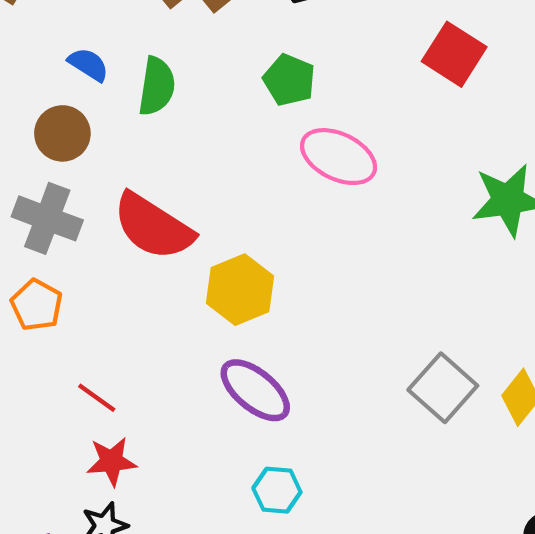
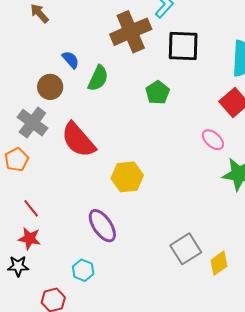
pink ellipse: (339, 157) -> (213, 140), moved, size x0.7
yellow hexagon: (240, 290) -> (127, 177), moved
cyan hexagon: (277, 490) -> (83, 270), moved

